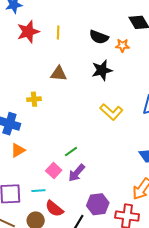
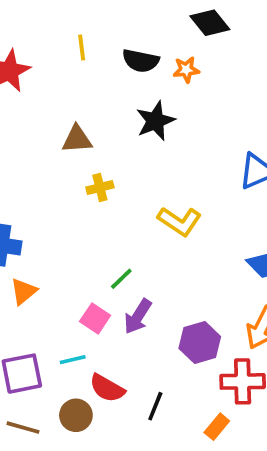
yellow line: (58, 33) -> (82, 47), moved
yellow cross: (34, 99) -> (100, 187), moved
yellow L-shape: (111, 112) -> (179, 221), moved
purple hexagon: (98, 204) -> (200, 342), moved

